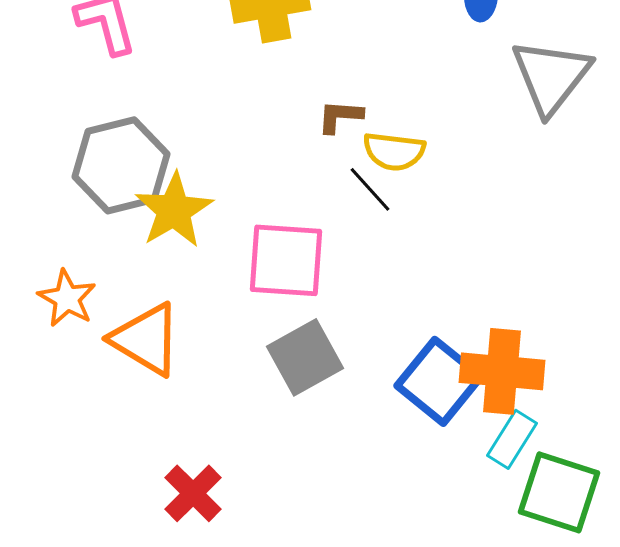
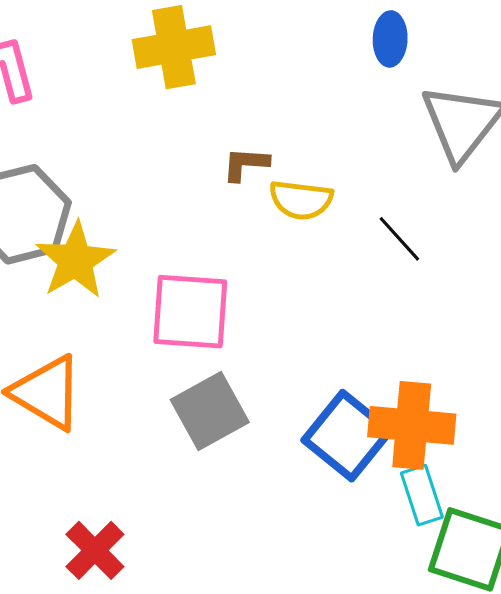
black line: (370, 189) -> (399, 239), moved
cyan rectangle: (512, 439) -> (422, 495), turned -50

